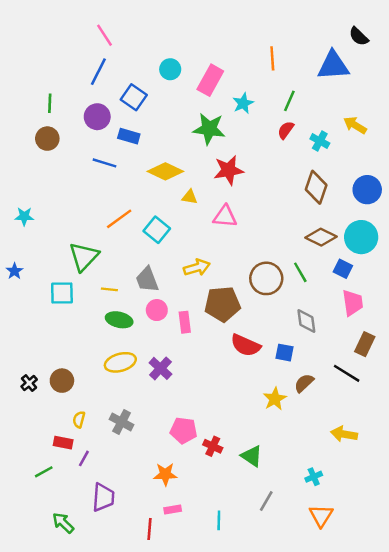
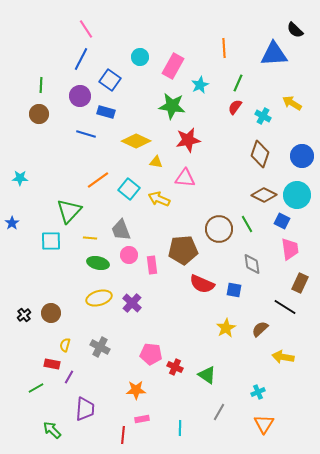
yellow arrow: (197, 267) -> (159, 199), moved, turned -140
brown semicircle: (304, 383) -> (260, 329), moved

